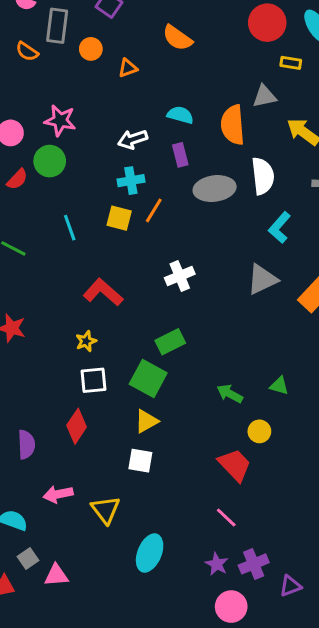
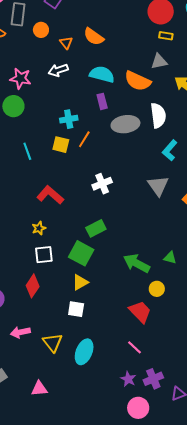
orange semicircle: (177, 38) -> (94, 37), moved
yellow rectangle: (291, 63) -> (166, 36), moved
orange triangle: (128, 68) -> (66, 43), turned -48
cyan semicircle: (180, 115) -> (102, 74), size x1.4
orange semicircle: (233, 125) -> (138, 81), turned -60
white arrow: (133, 139) -> (58, 70), moved
gray triangle: (262, 279) -> (158, 186), turned -40
green arrow: (230, 394) -> (137, 263), size x1.5
cyan ellipse: (150, 553) -> (84, 352), moved
pink triangle: (56, 575) -> (39, 389), moved

